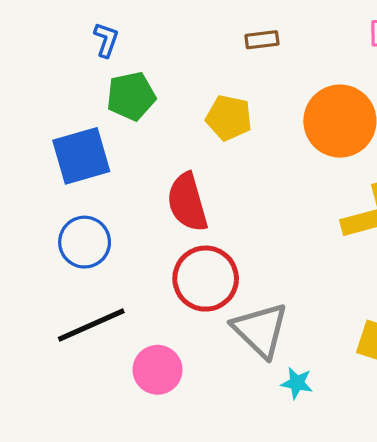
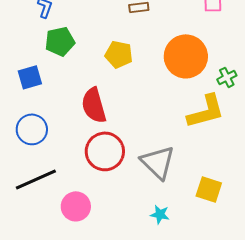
blue square: (81, 156) -> (30, 77), size x0.7
gray triangle: (260, 330) -> (158, 162), moved

